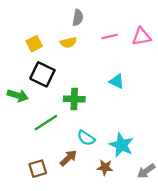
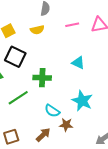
cyan star: (121, 145) -> (82, 101), moved
brown arrow: (68, 158) -> (43, 135), moved
brown star: (105, 167) -> (66, 125), moved

